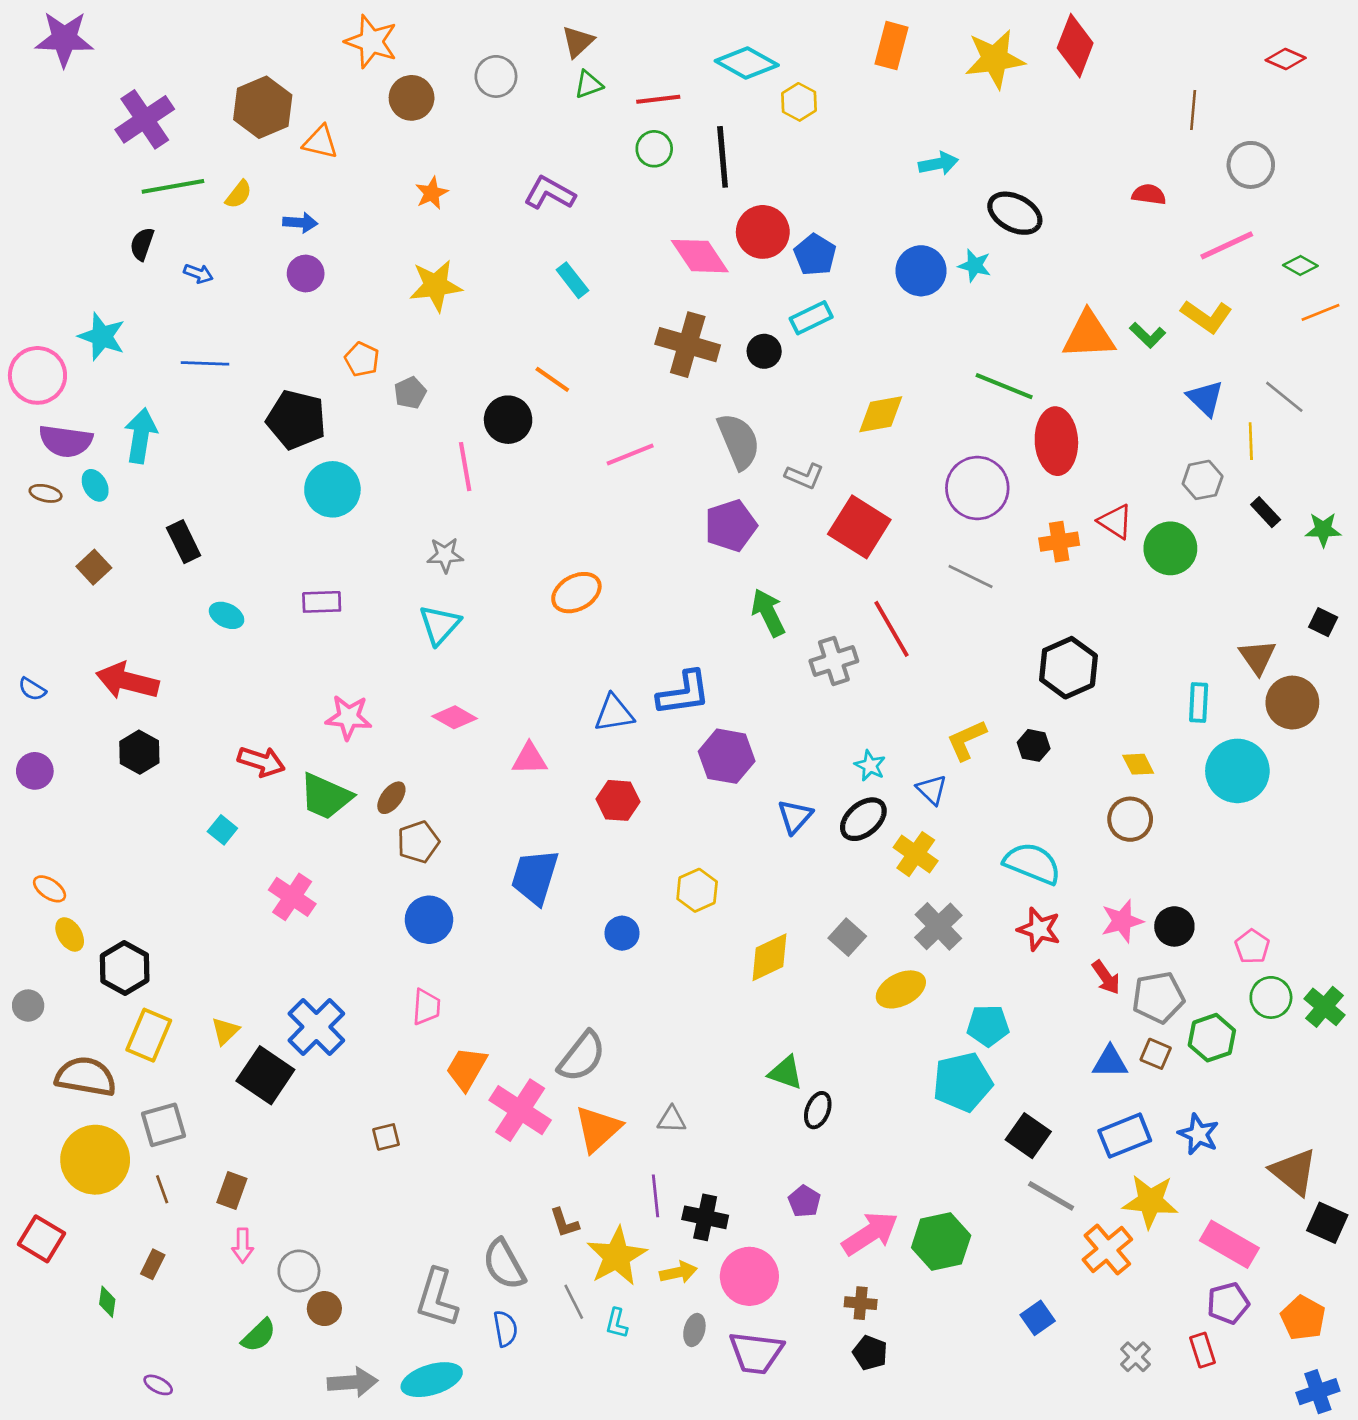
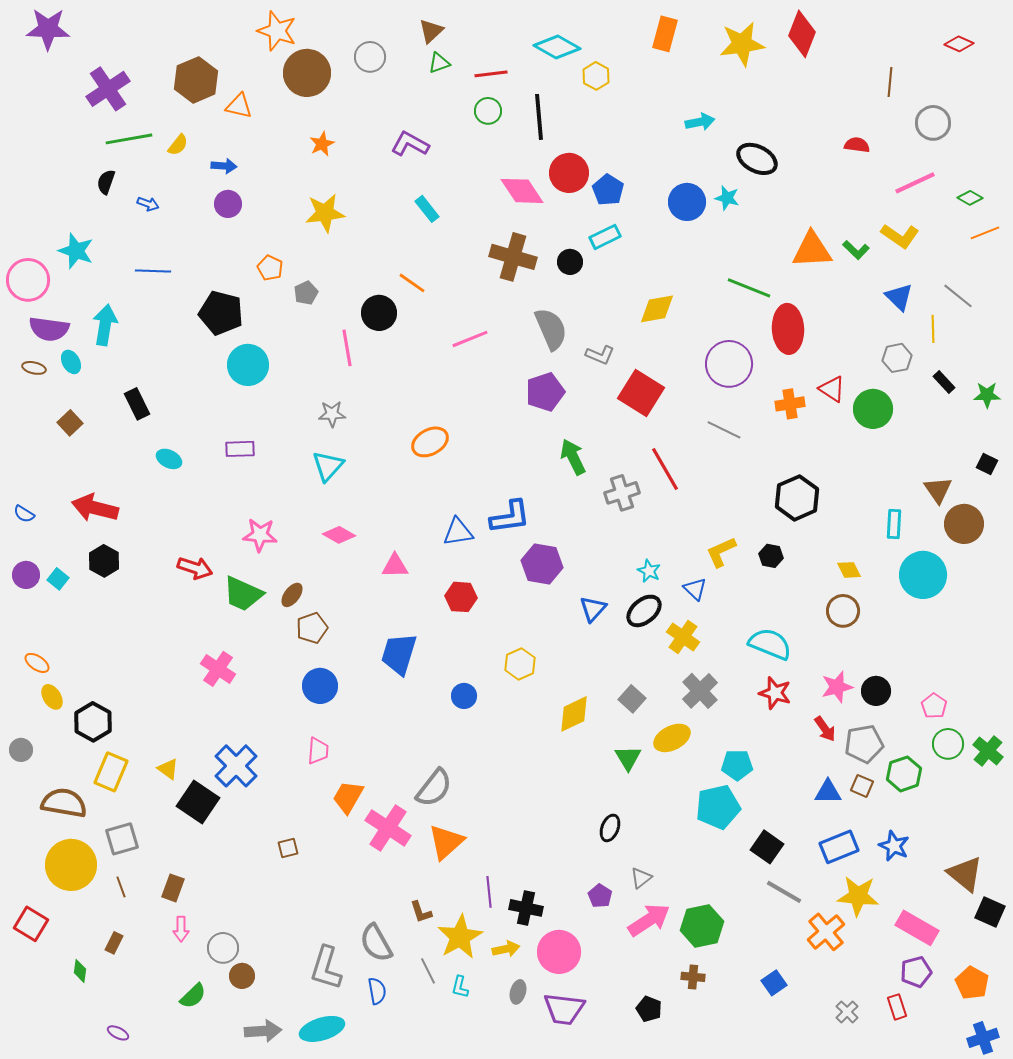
brown circle: (412, 98) -> (307, 73), size x1.4
cyan square: (222, 830) -> (58, 579), moved
yellow triangle: (225, 1031) -> (168, 769), turned -40
green triangle: (786, 1073) -> (628, 758), moved, turned 40
gray triangle: (672, 1119) -> (641, 878), moved, turned -40
brown cross: (861, 1303) -> (693, 977), moved

